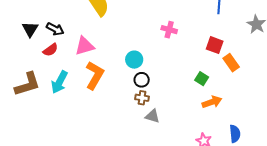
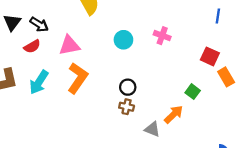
cyan circle: (134, 60) -> (123, 40), moved
orange arrow: (212, 102) -> (174, 114), moved, turned -30
gray triangle: (152, 116) -> (152, 129), moved

